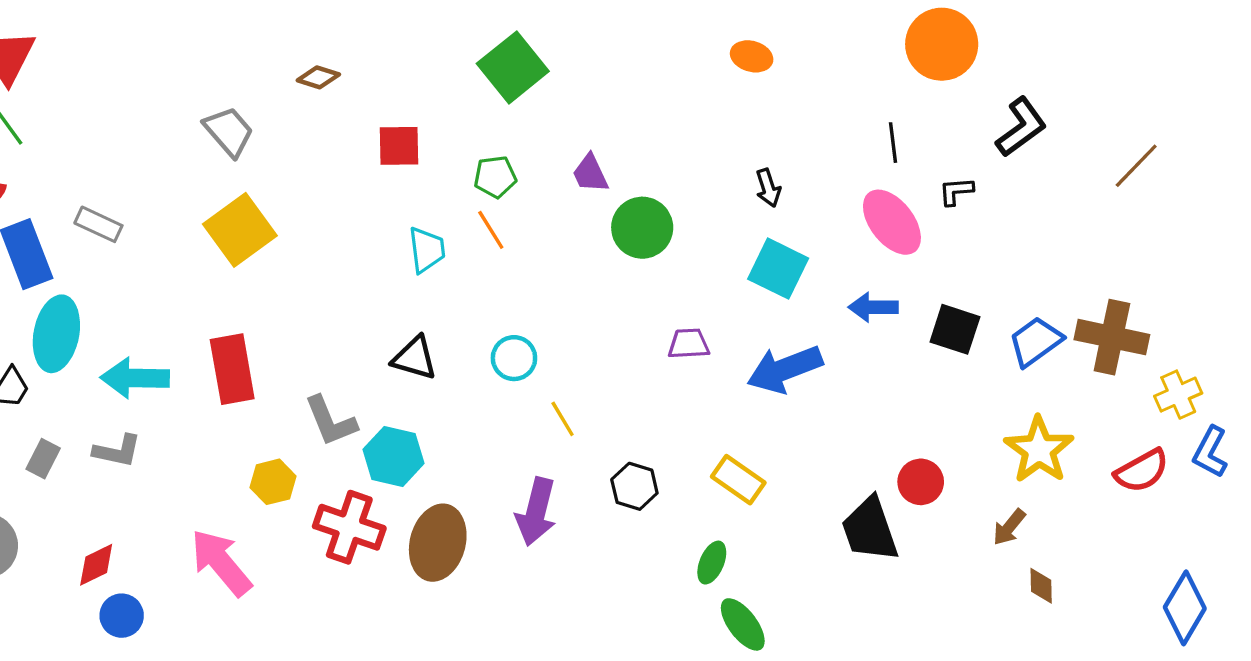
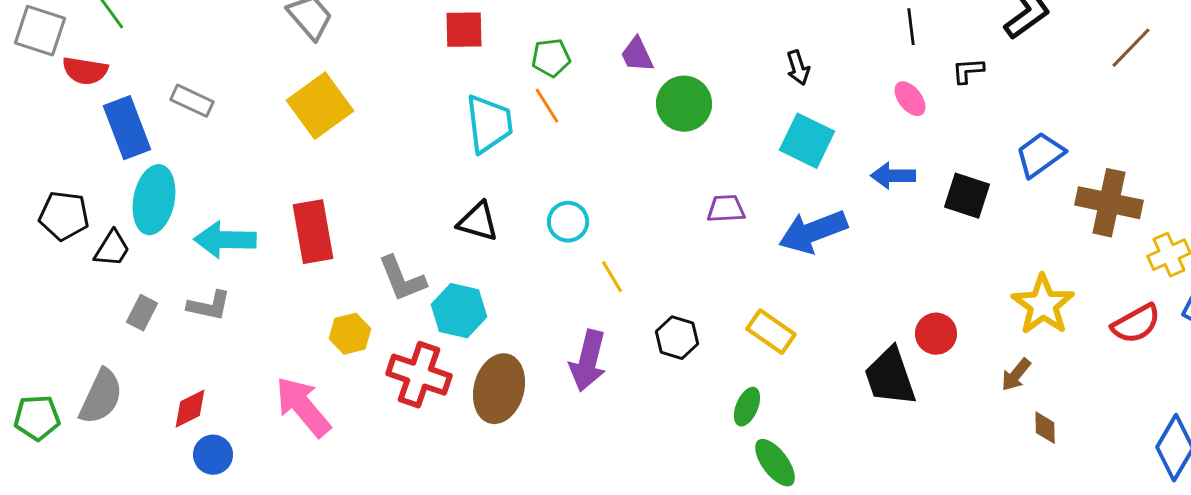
pink ellipse: (892, 222) -> (910, 99), size x0.6
cyan trapezoid: (427, 250) -> (489, 124), size x1.4
blue trapezoid: (1036, 342) -> (1040, 155), moved

